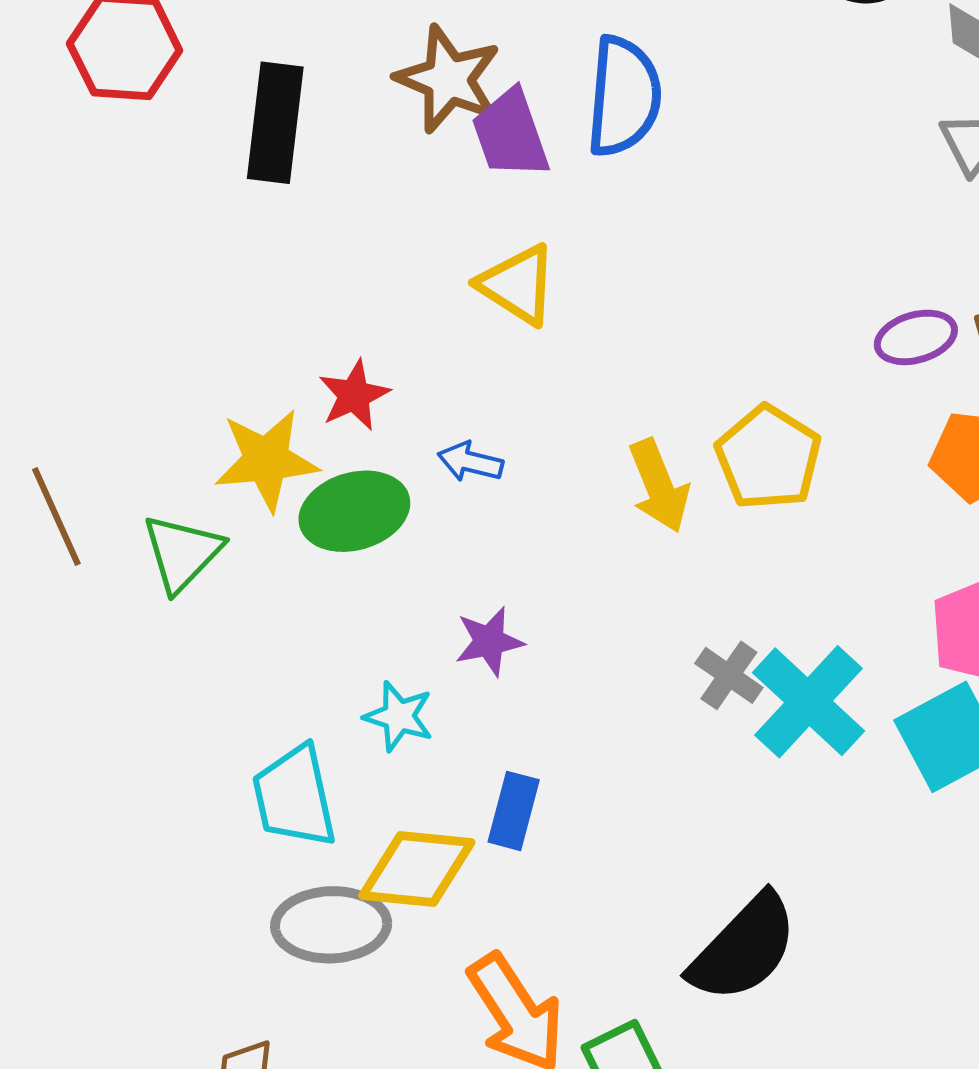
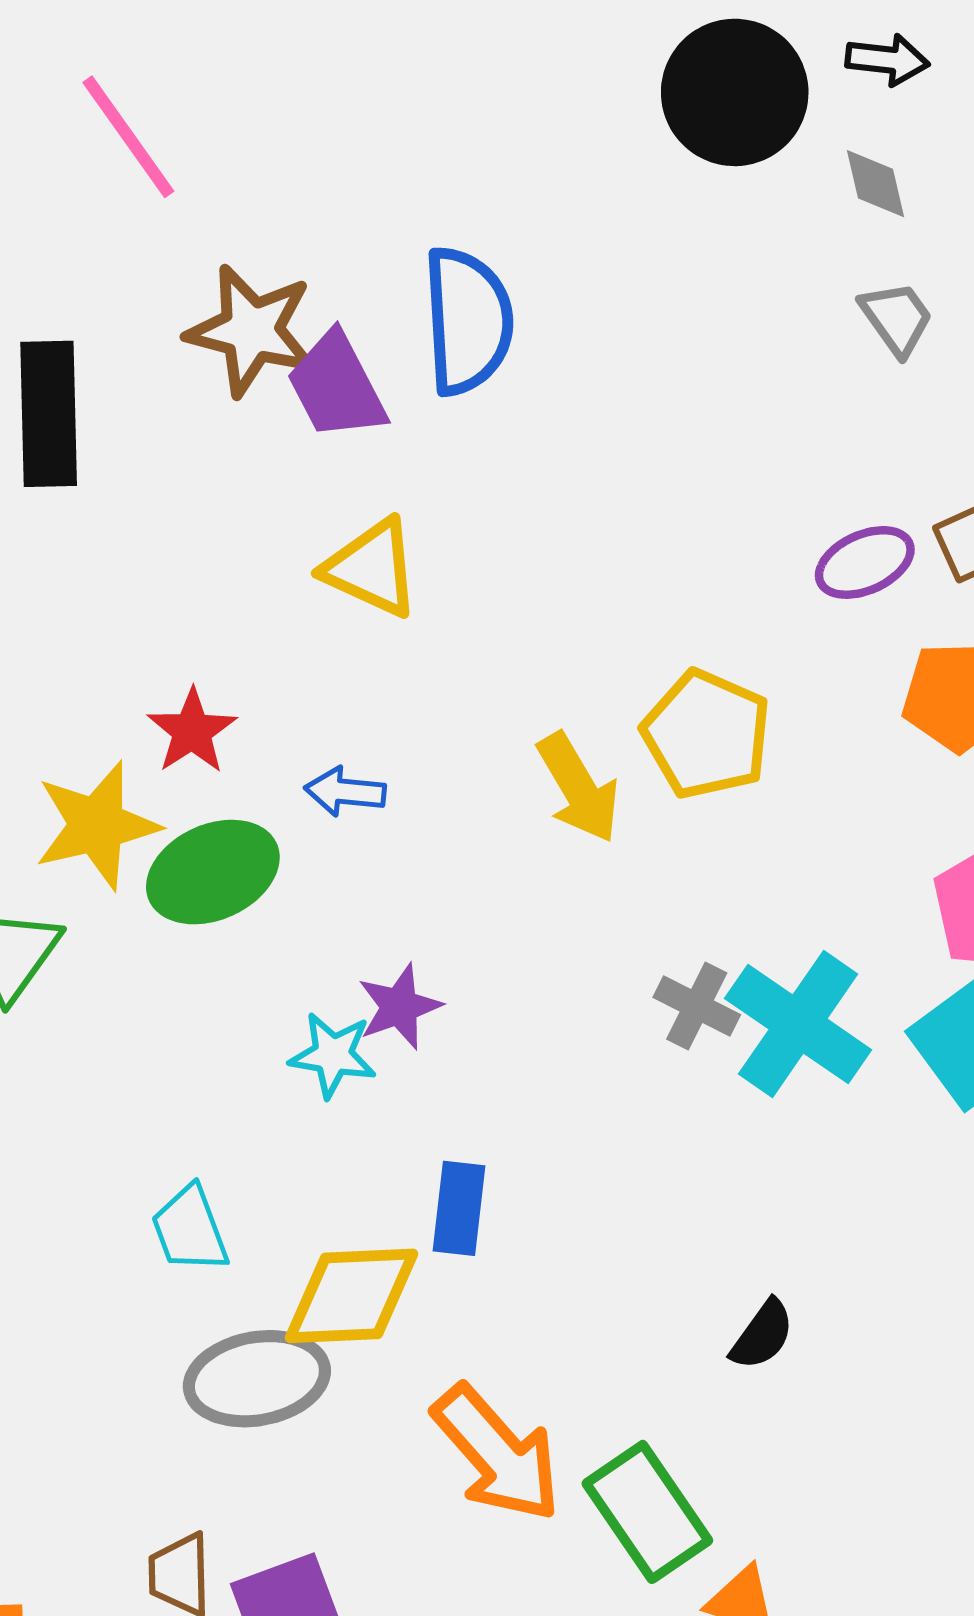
cyan star: (399, 716) -> (333, 1055), moved
cyan trapezoid: (294, 797) -> (190, 1229), size x0.7
black semicircle: (744, 948) -> (762, 1335), size x0.5

